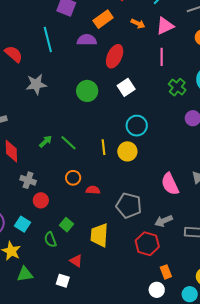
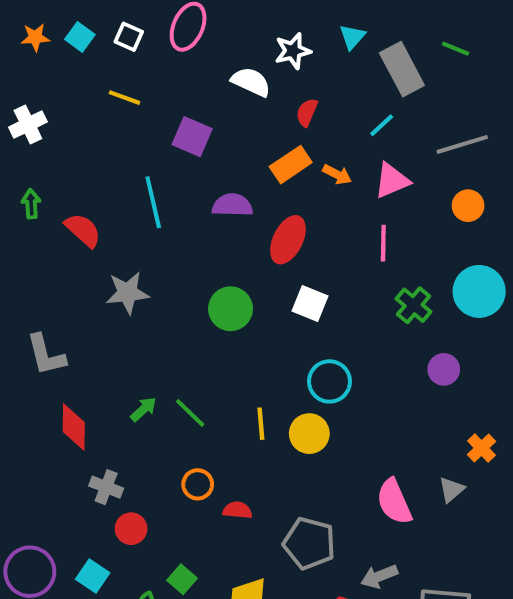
orange rectangle: (103, 19) -> (291, 165), moved
white square: (126, 87) -> (310, 304), turned -36

